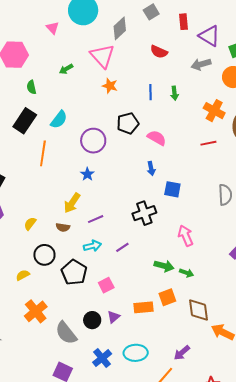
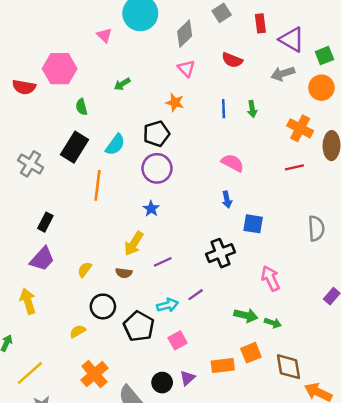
pink triangle: (102, 56) -> (186, 68), moved, size x0.6
black pentagon: (128, 123) -> (156, 134), moved
cyan arrow: (92, 246) -> (167, 305), moved

